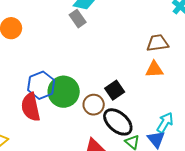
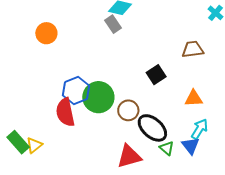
orange triangle: (154, 69) -> (194, 98), moved
black square: (115, 90) -> (156, 75), moved

